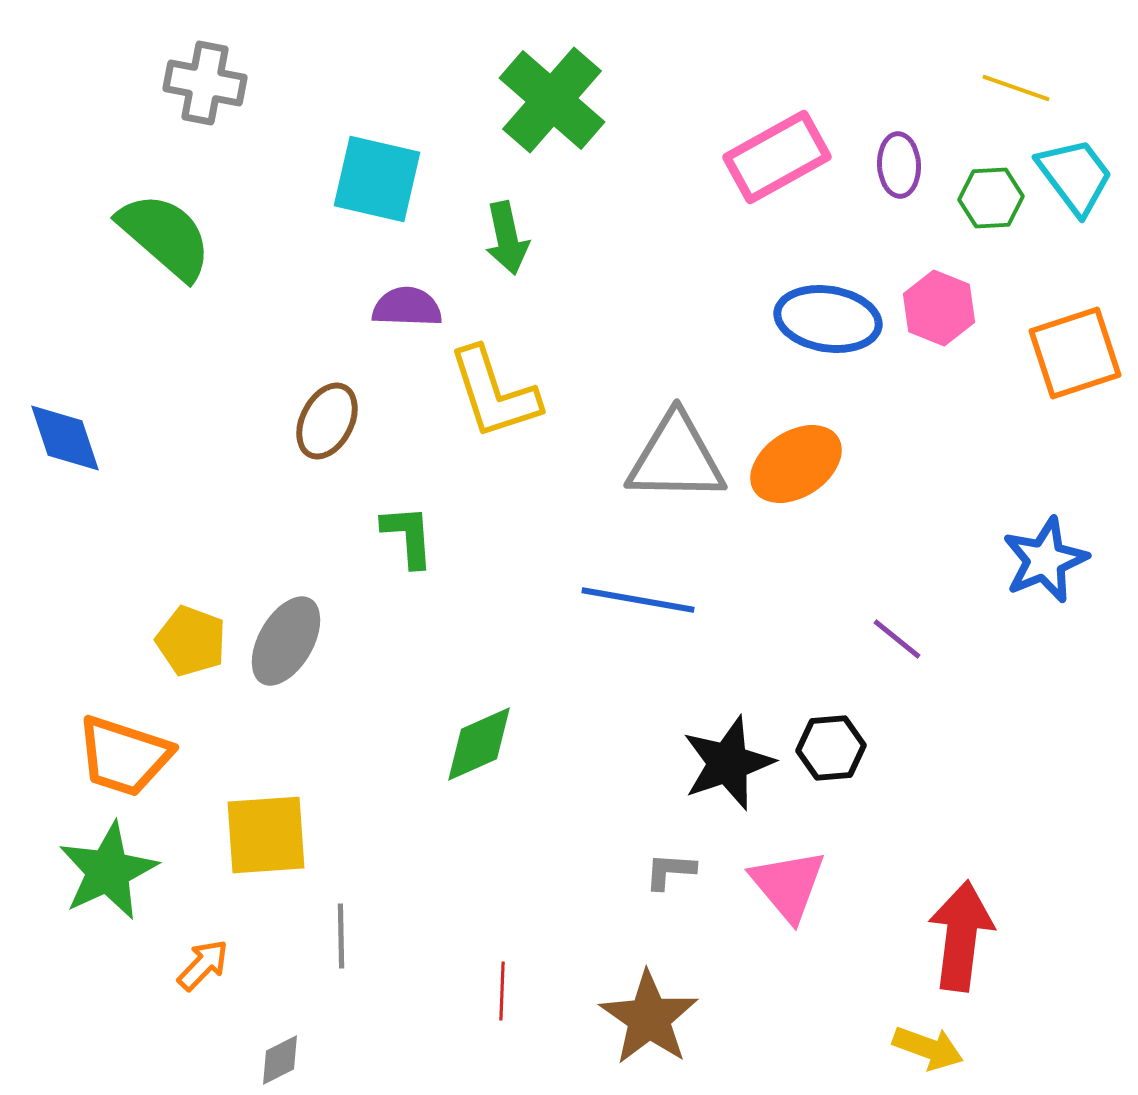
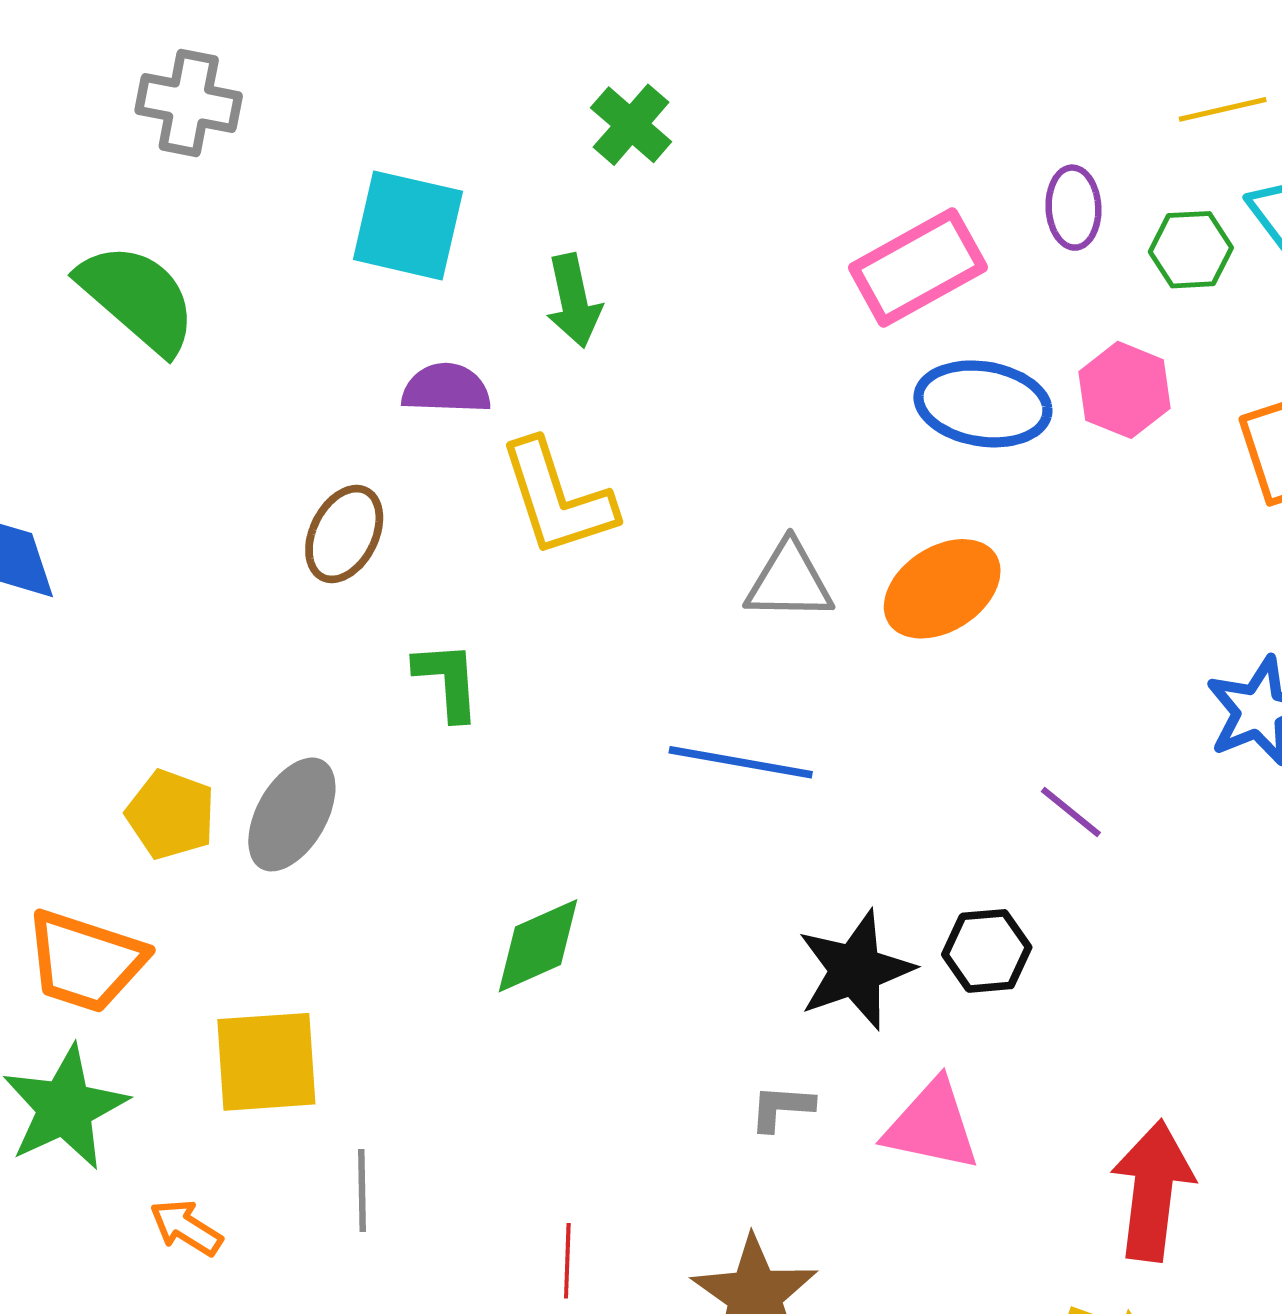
yellow line: (1016, 88) -> (1223, 109), turned -32
green cross: (552, 100) -> (631, 125), size x0.6
pink rectangle: (777, 157) -> (918, 268), moved
gray triangle: (676, 458) -> (789, 581), size x0.7
pink triangle: (788, 885) -> (932, 1126), turned -38
orange arrow: (203, 965) -> (186, 1228), turned -102

